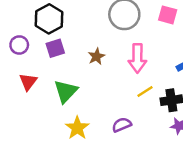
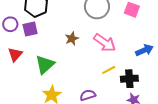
purple square: (55, 48) -> (30, 29), moved
pink arrow: (137, 58) -> (105, 43), turned -60

